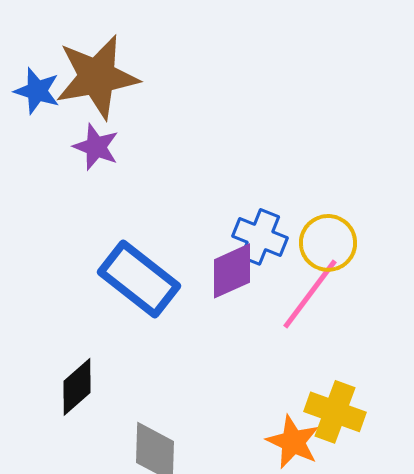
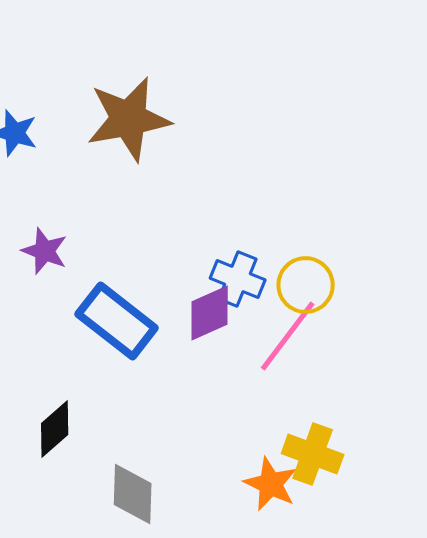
brown star: (97, 77) -> (129, 119), moved
purple star: (96, 147) -> (45, 251), moved

